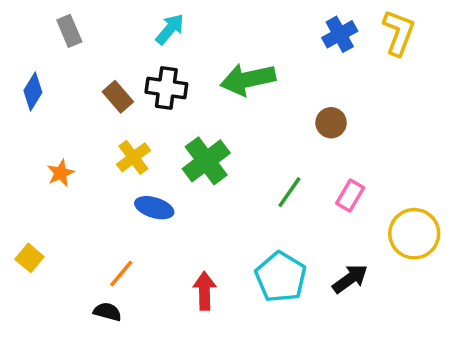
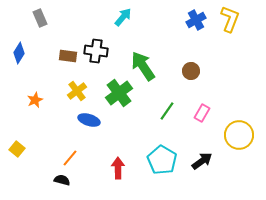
cyan arrow: (170, 29) -> (123, 17), moved
green arrow: (248, 79) -> (143, 66), moved, turned 68
brown rectangle: (118, 97) -> (68, 56), turned -42

